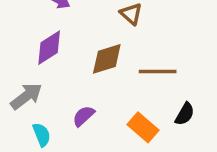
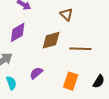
black semicircle: (185, 114) -> (99, 81), moved
orange rectangle: (143, 127) -> (71, 81), turned 66

